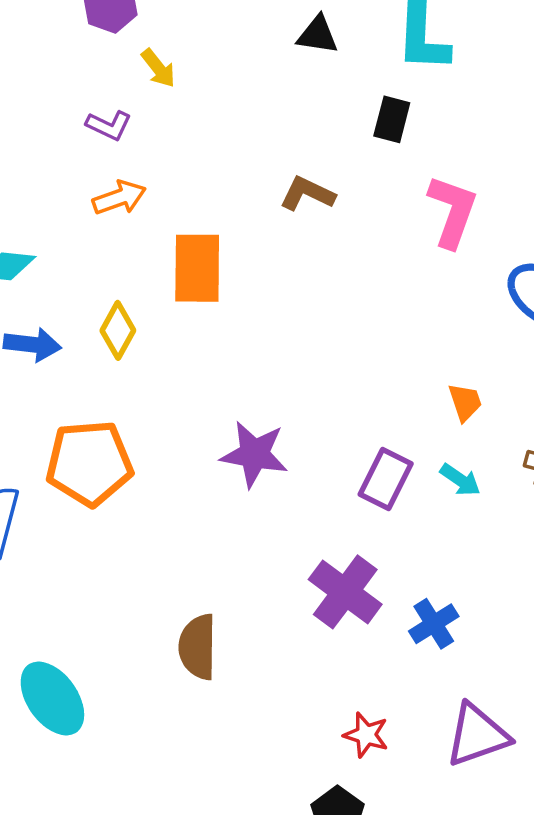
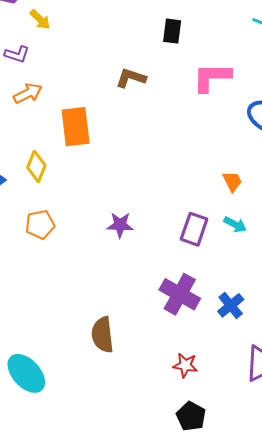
pink L-shape: (452, 211) -> (212, 77), turned -102
purple star: (254, 454) -> (120, 225), size x0.7
orange pentagon: (89, 463) -> (40, 224), moved, size x0.6
red star: (366, 735) -> (185, 365), moved

